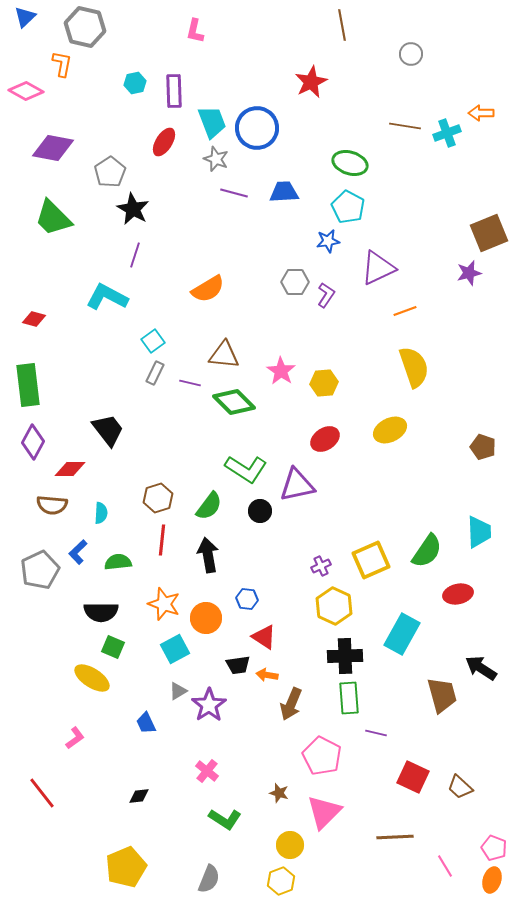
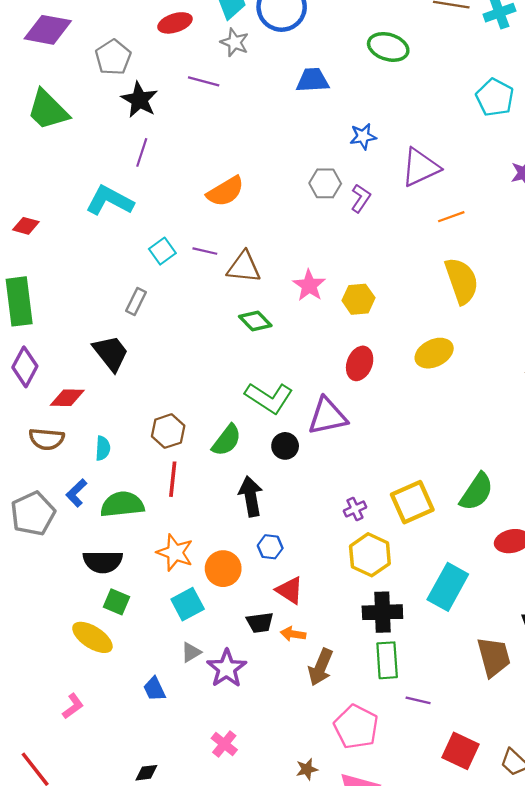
red ellipse: (164, 142) -> (175, 23), turned 40
purple line: (234, 193) -> (204, 81), moved
cyan pentagon: (348, 207) -> (495, 97), moved
gray rectangle: (155, 373) -> (136, 301), moved
purple line: (190, 383) -> (205, 251), moved
green diamond: (234, 402) -> (255, 321), size x0.7
red ellipse: (325, 439) -> (360, 363), turned -36
black arrow: (208, 555) -> (251, 496), moved
green semicircle: (118, 562) -> (122, 504), size x1.4
brown star: (279, 793) -> (307, 769), turned -30

